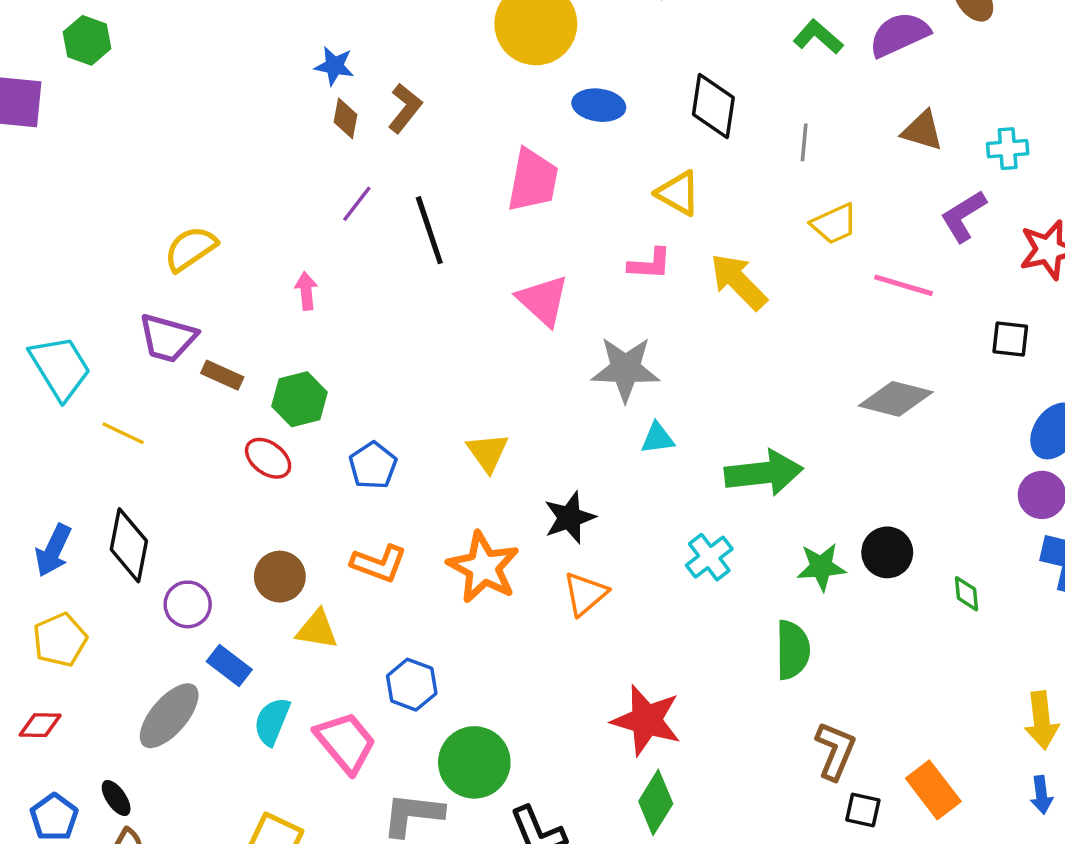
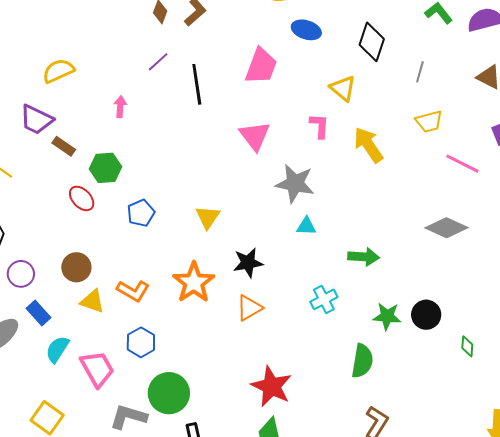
pink L-shape: (650, 264) -> (319, 126), turned -100
green arrow: (764, 473) -> (364, 257), size x0.7
orange L-shape: (379, 564) -> (133, 291), moved

